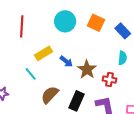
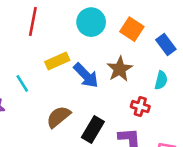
blue arrow: (66, 61) -> (86, 75), size x1.5
brown star: (87, 69) -> (120, 69), moved
cyan line: (31, 74) -> (22, 83), moved

